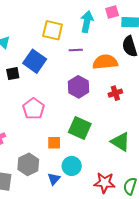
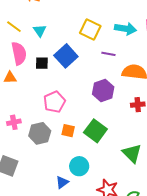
cyan arrow: (87, 22) -> (126, 29), turned 75
orange square: (54, 143) -> (68, 131), moved
gray hexagon: (28, 164) -> (40, 133), moved
blue triangle: (54, 179) -> (62, 182), moved

